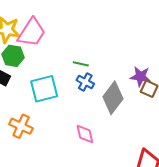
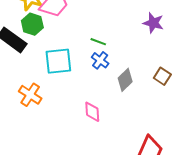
purple star: (140, 77) -> (153, 23), moved
gray diamond: (113, 98) -> (125, 80), size x0.7

